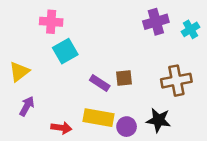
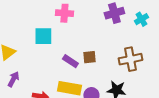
pink cross: (51, 22) -> (64, 13), moved
cyan square: (65, 51) -> (43, 36), turned 30

